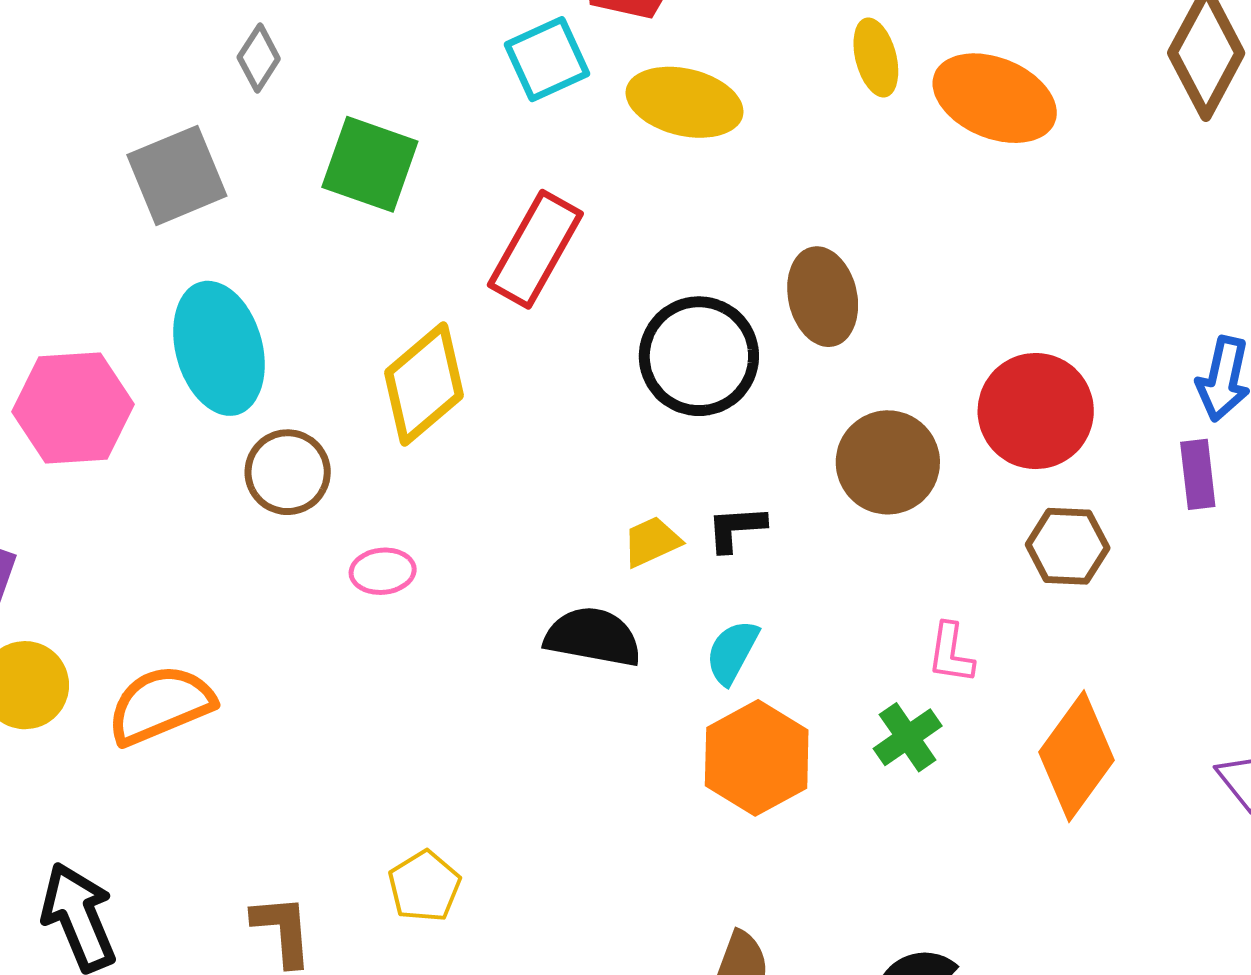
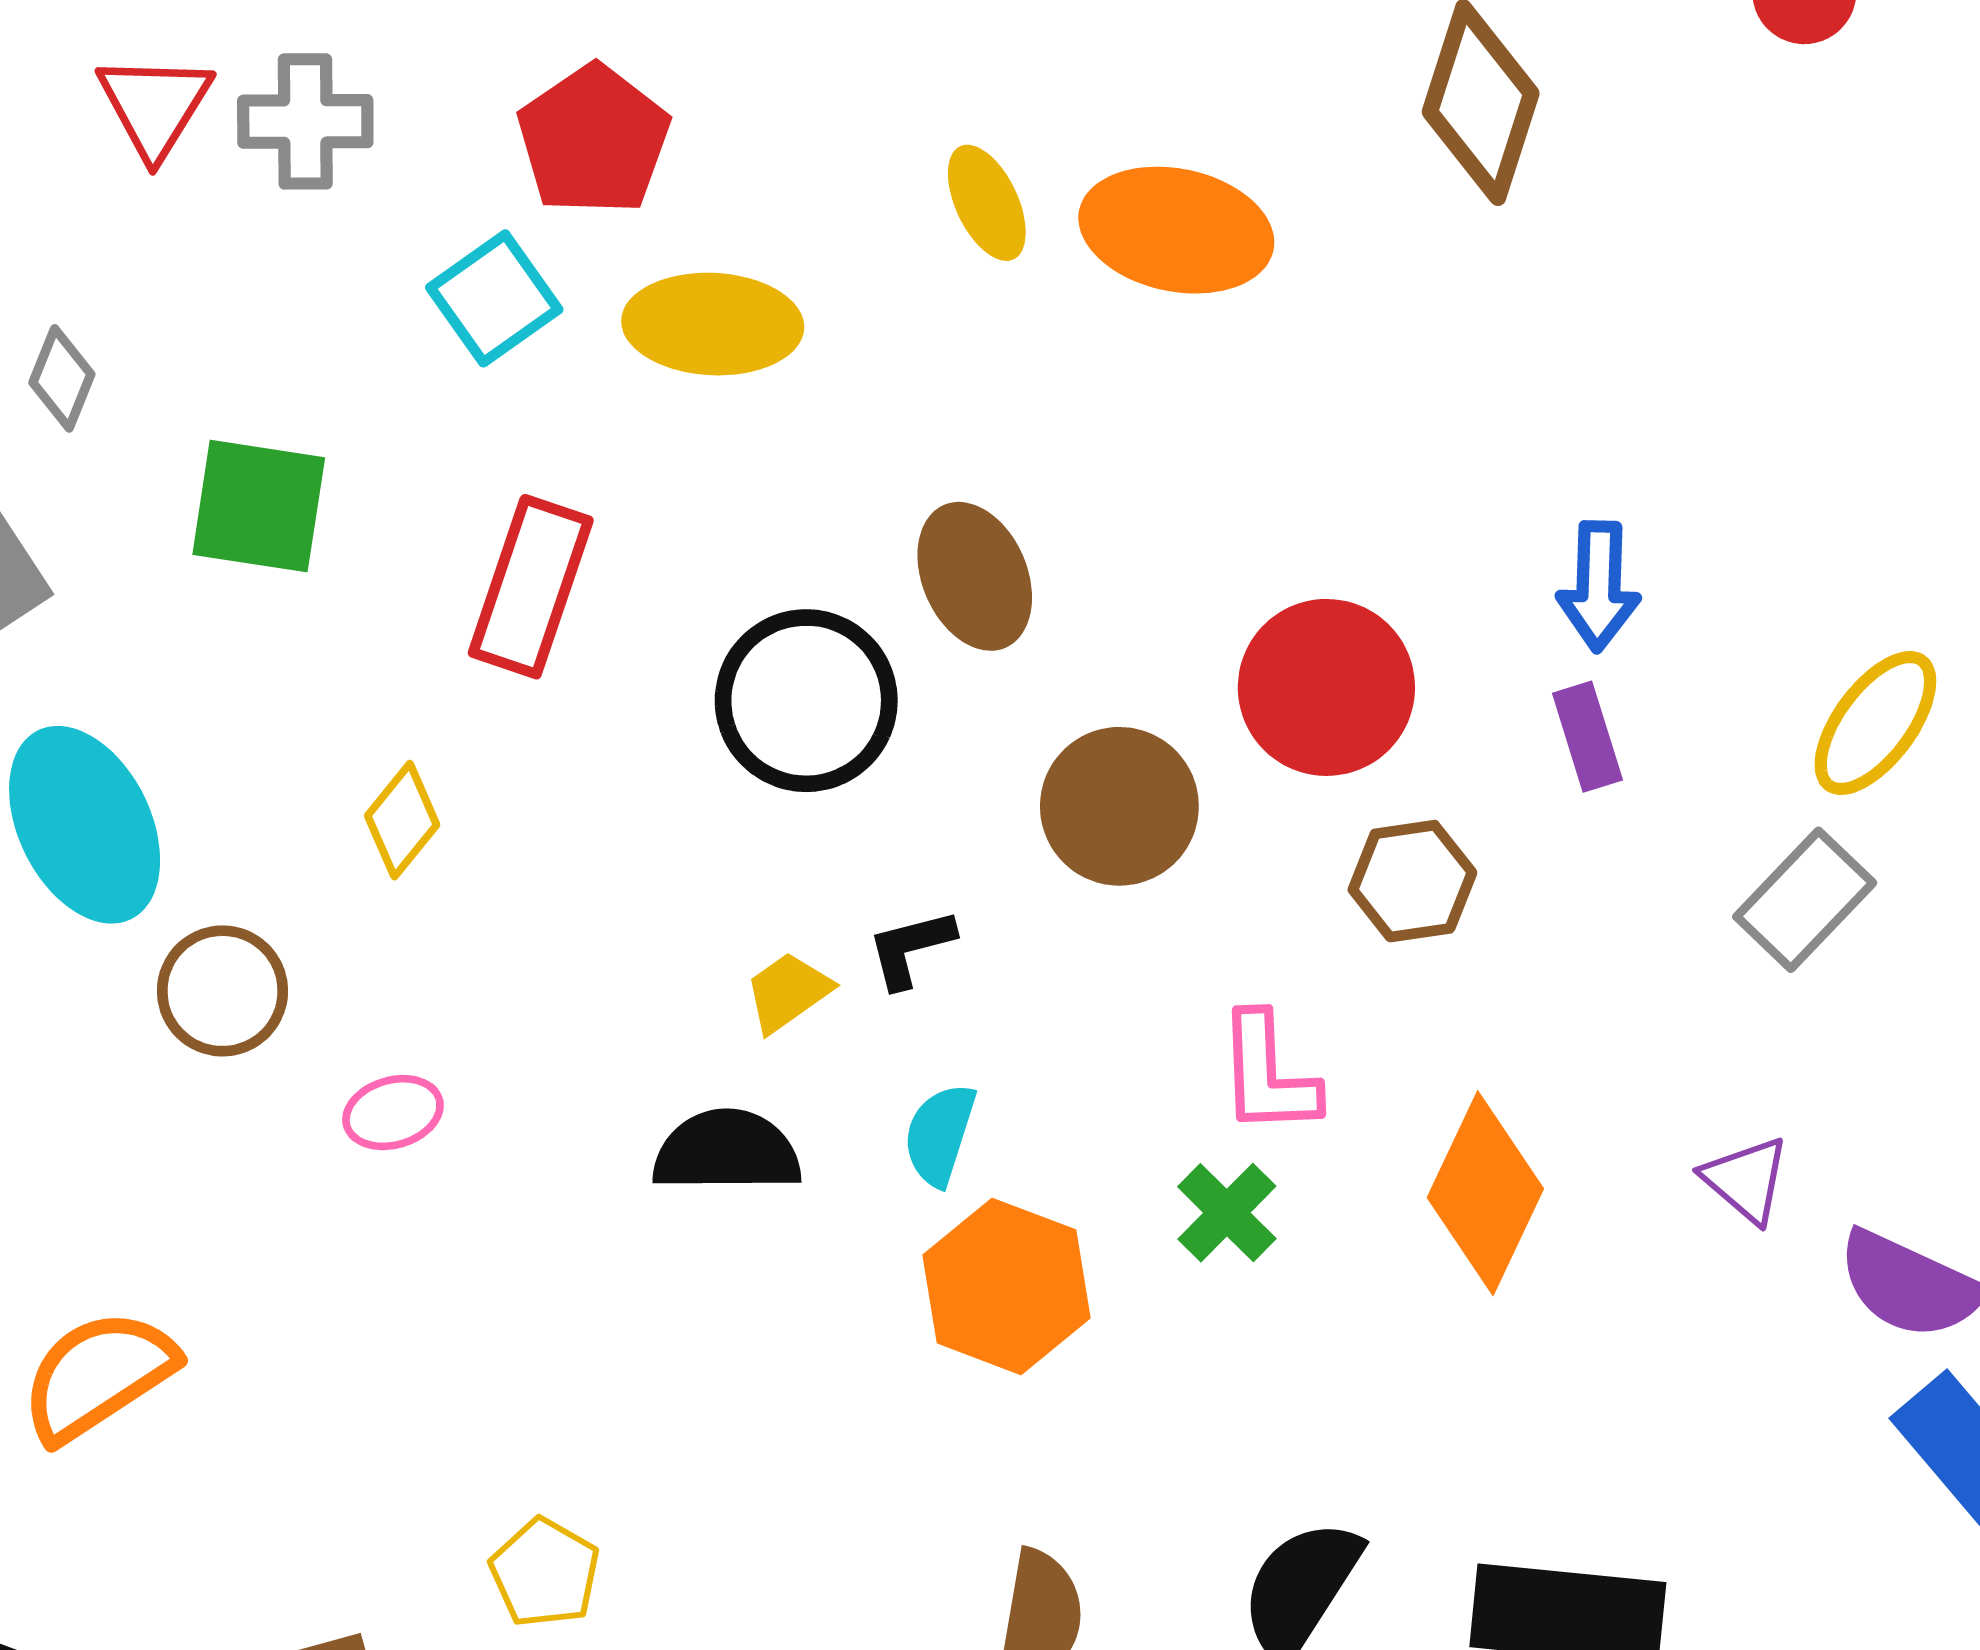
yellow diamond: (424, 384) -> (402, 820), size x0.6
pink L-shape: (951, 653) -> (1268, 1074), size x1.4

